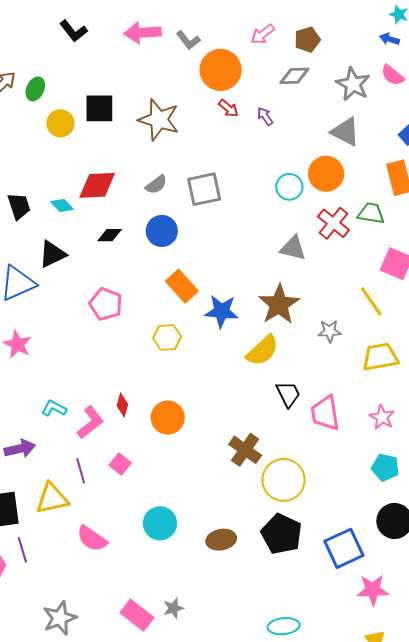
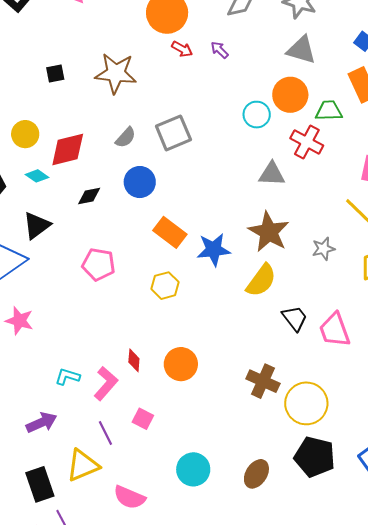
black square: (99, 108) -> (55, 73), size x0.6
yellow circle: (60, 123) -> (25, 134), moved
green trapezoid: (371, 213) -> (329, 111), moved
brown ellipse: (221, 540) -> (256, 474), turned -36

